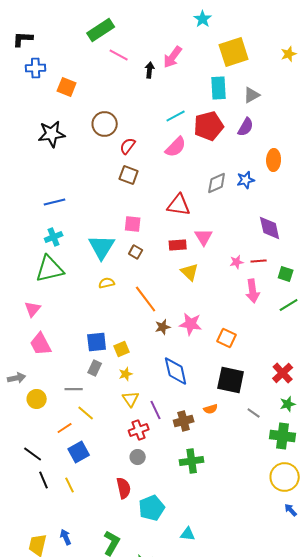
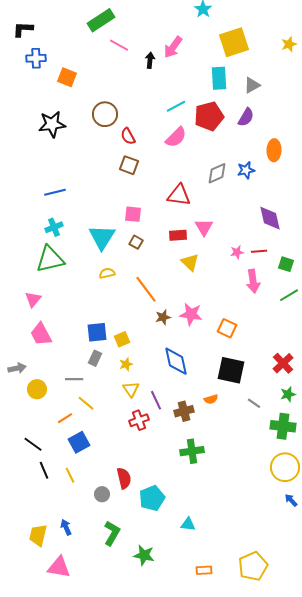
red semicircle: (128, 146) -> (128, 136), turned -66
gray circle: (138, 457) -> (102, 494), moved

